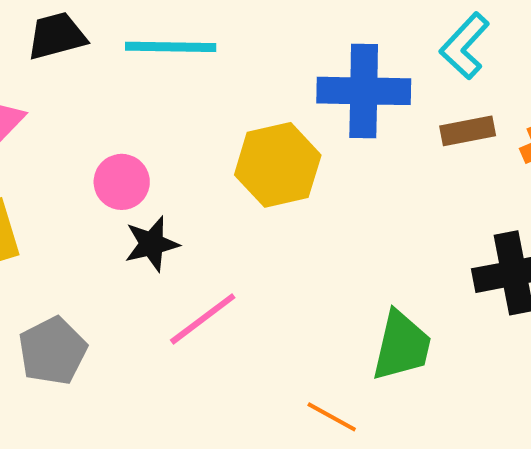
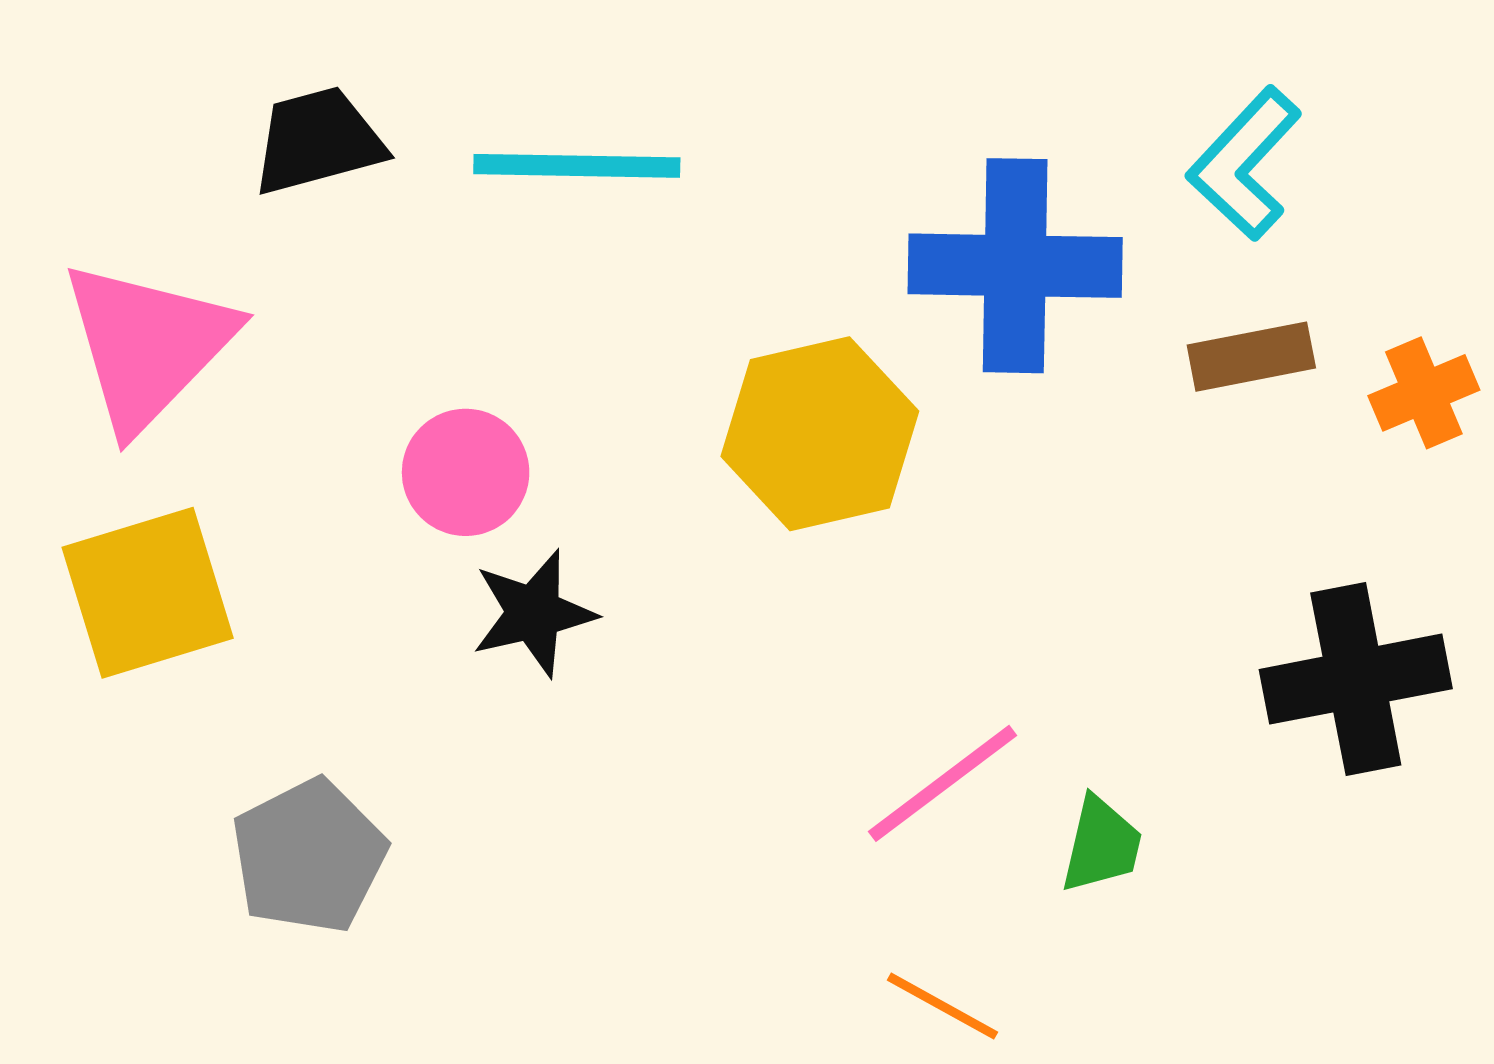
pink line: (203, 319) -> (942, 783), moved
green trapezoid: (402, 346) -> (1101, 845), size x0.6

